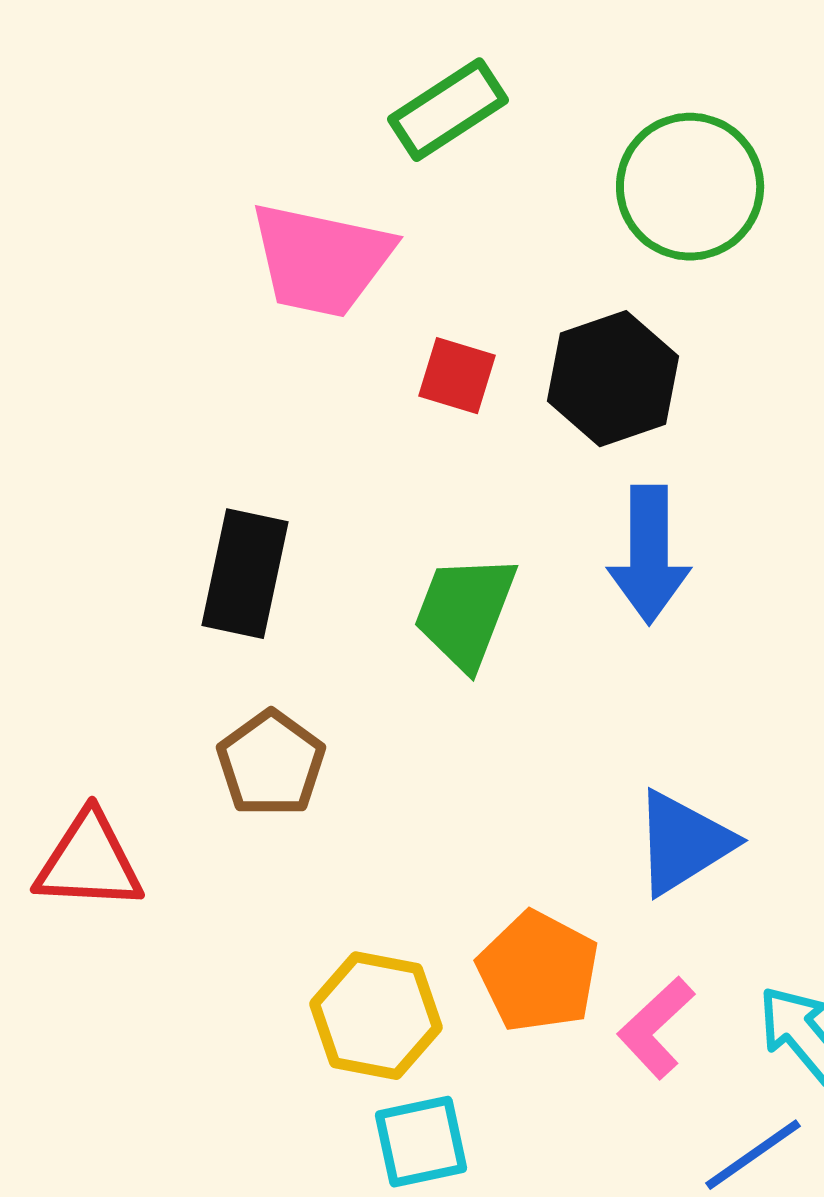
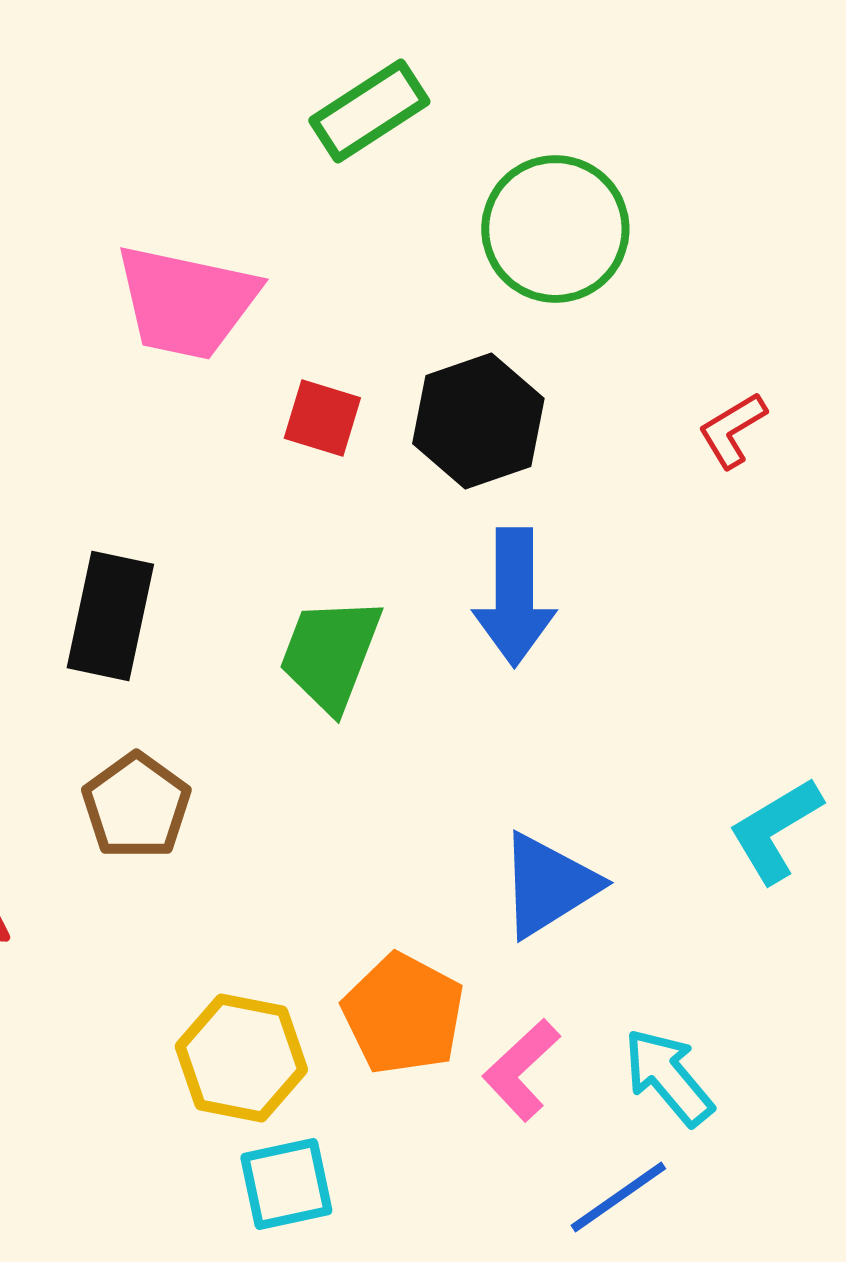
green rectangle: (448, 110) -> (369, 111), moved

